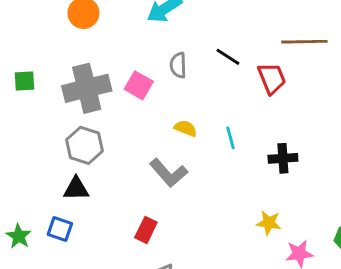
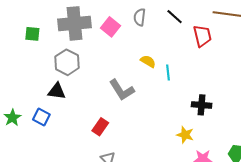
green square: (25, 81) -> (32, 34), moved
yellow semicircle: (186, 128) -> (148, 61), moved
black cross: (283, 158) -> (202, 105), moved

